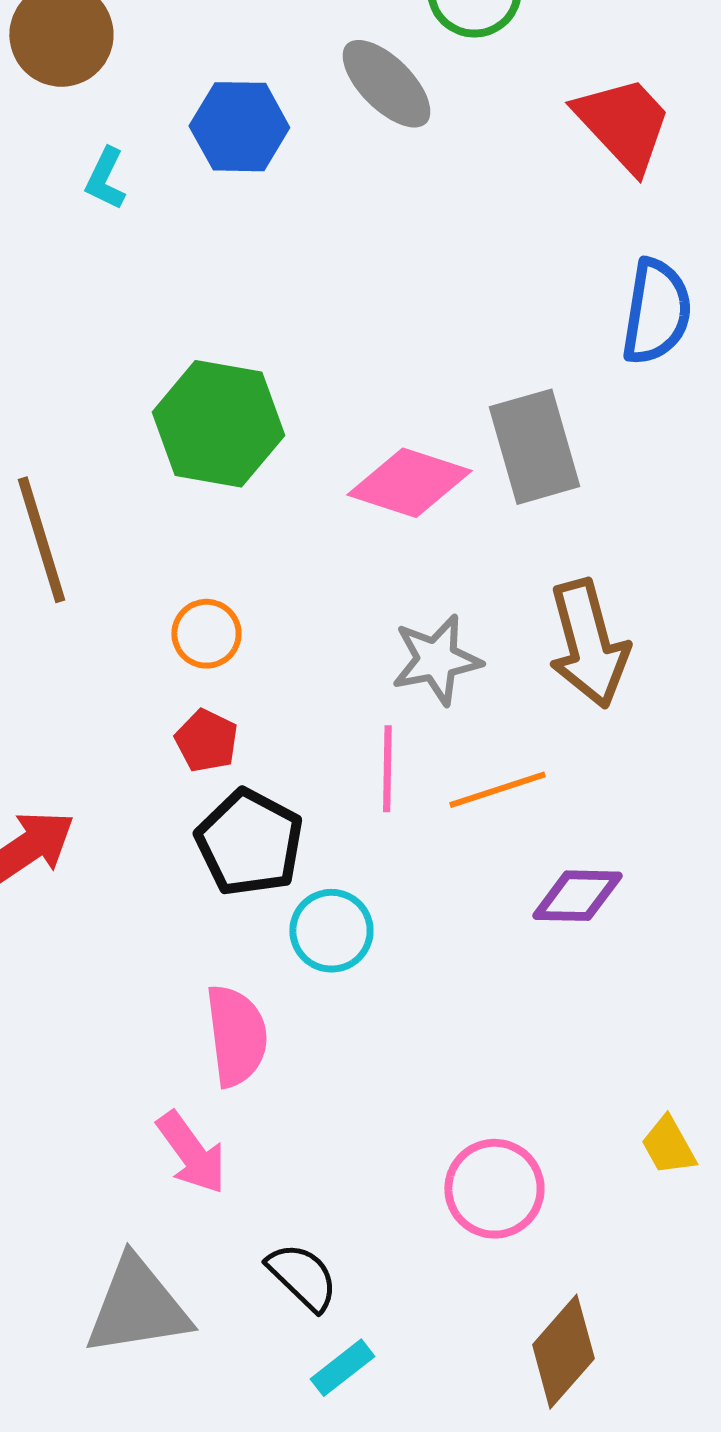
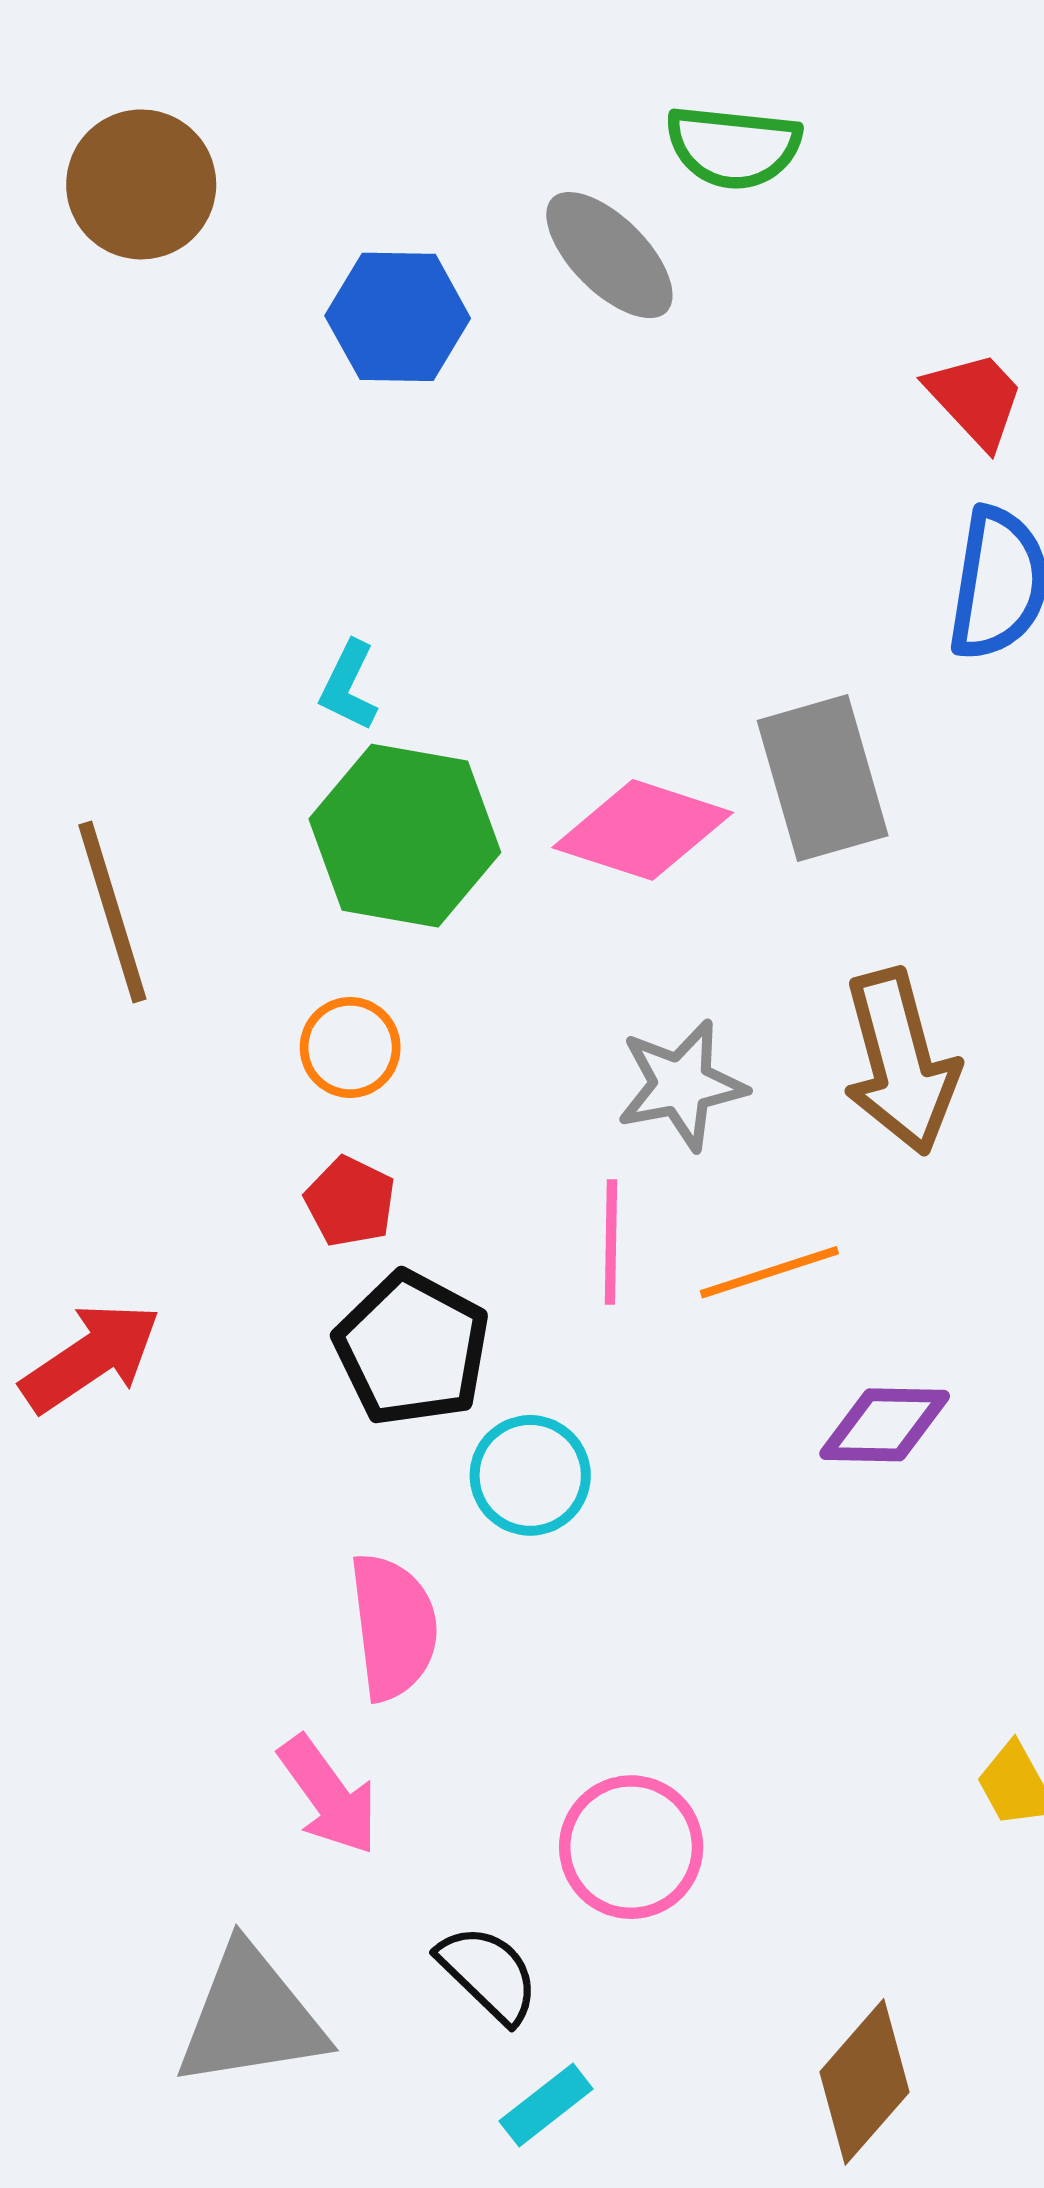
red trapezoid: (623, 124) -> (975, 399), moved, size x0.7
cyan L-shape: (105, 179) -> (349, 686), moved
green hexagon: (218, 424) -> (405, 836), moved
pink circle: (494, 1189) -> (631, 1847), moved

